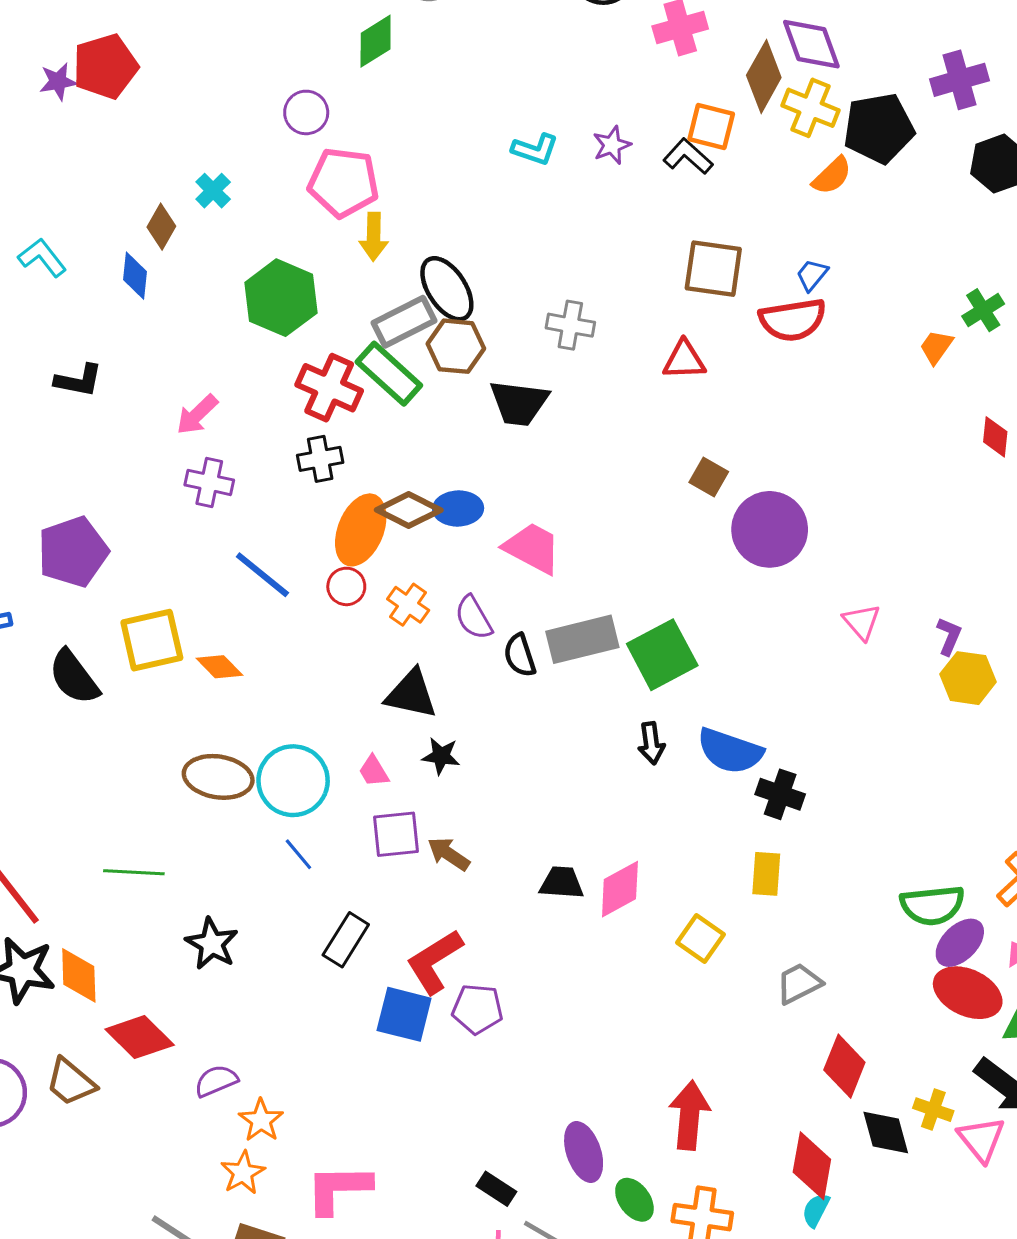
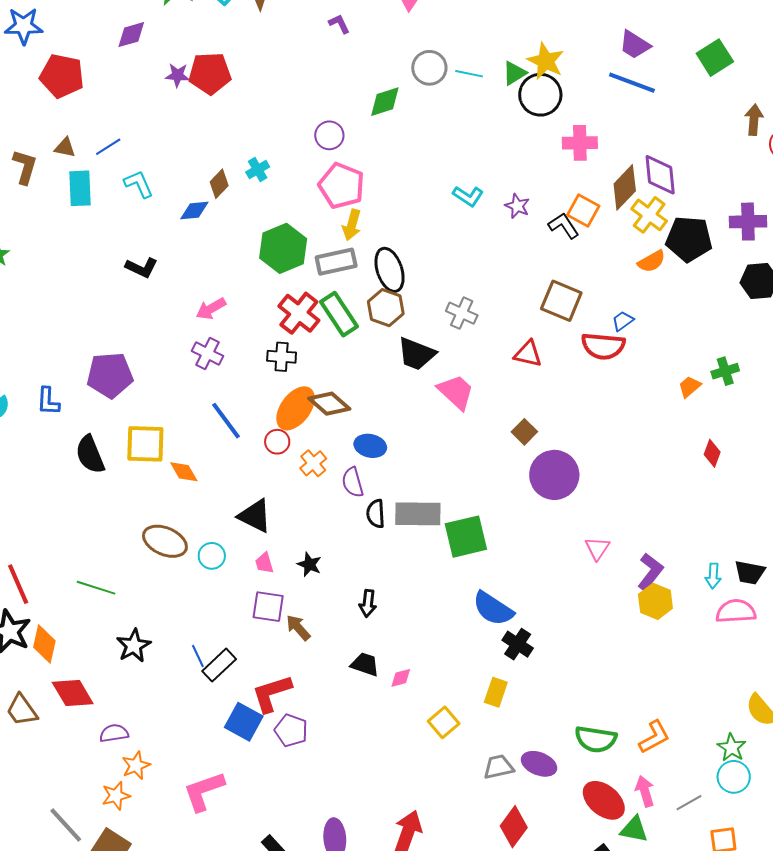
purple star: (612, 145) -> (517, 206), turned 30
blue diamond: (135, 276) -> (194, 211), turned 64
gray rectangle: (404, 322) -> (336, 262), moved
blue ellipse: (458, 509) -> (370, 446), moved
pink trapezoid: (532, 548) -> (456, 392), moved
purple L-shape: (949, 636) -> (650, 572), size x1.5
black triangle: (411, 694) -> (255, 516), moved
black arrow: (651, 743) -> (368, 603), moved
cyan circle: (293, 781) -> (212, 556), size x0.6
blue line: (298, 854) -> (198, 656), moved
pink diamond: (620, 889) -> (401, 678), size x0.6
purple ellipse: (960, 943) -> (539, 764), moved, turned 52
pink L-shape: (338, 1189) -> (204, 791), moved, turned -33

